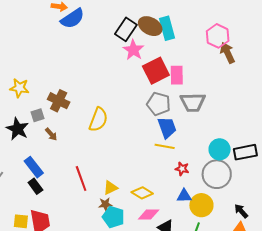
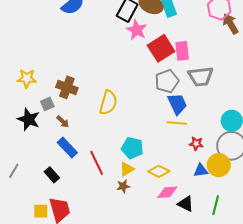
gray pentagon: (159, 104) -> (167, 81), turned -30
blue rectangle: (34, 167) -> (67, 147), moved
yellow circle: (201, 205) -> (219, 165), moved
cyan pentagon: (113, 217) -> (132, 148), moved

